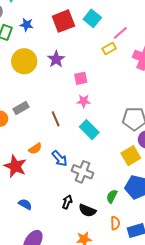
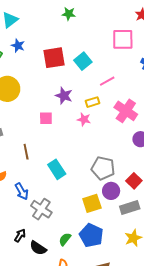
blue star: (27, 25) -> (18, 46), moved
yellow rectangle: (109, 48) -> (92, 102), moved
purple star: (56, 59) -> (64, 96), moved, turned -30
pink square: (81, 78) -> (46, 118), moved
pink star: (84, 101) -> (84, 119), moved

